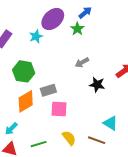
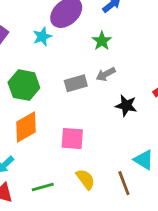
green star: (77, 29) -> (102, 41), moved
gray rectangle: (48, 90) -> (76, 83), moved
brown line: (97, 140) -> (124, 183), turned 48

